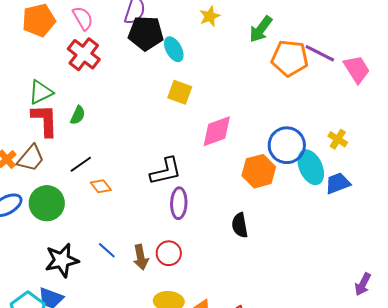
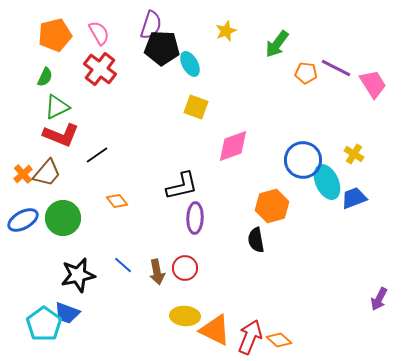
orange pentagon: (290, 58) -> (306, 73), size x0.6
green semicircle: (78, 115) -> (45, 77), moved
red L-shape: (45, 120) -> (61, 135), turned 114
black line: (81, 164) -> (97, 155), moved
orange hexagon: (259, 171) -> (272, 206), moved

